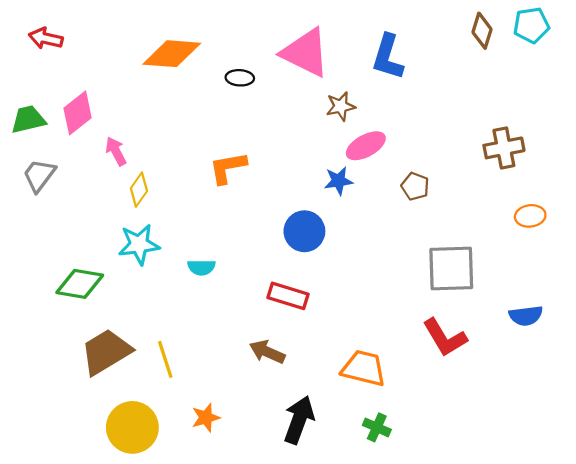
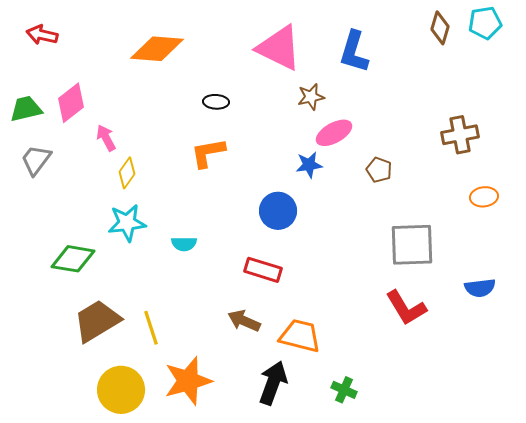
black ellipse: (240, 78) -> (216, 102), moved
orange trapezoid: (364, 368) -> (300, 336), moved
orange star: (206, 418) -> (188, 381), size x1.8

